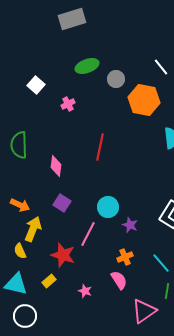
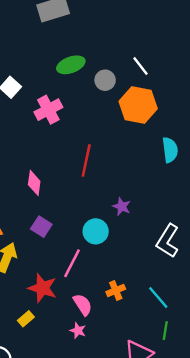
white line: (161, 67) -> (141, 66), moved
pink cross: (68, 104) -> (48, 110), size x1.6
purple star: (130, 225) -> (122, 207), moved
pink semicircle: (119, 280) -> (83, 305), moved
pink star: (85, 291) -> (78, 331), moved

